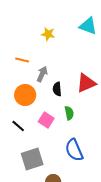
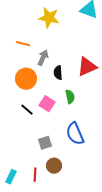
yellow star: (48, 34) -> (49, 18), size x1.5
black line: (18, 126) -> (27, 110), moved
gray square: (32, 159) -> (45, 143), moved, size x0.6

